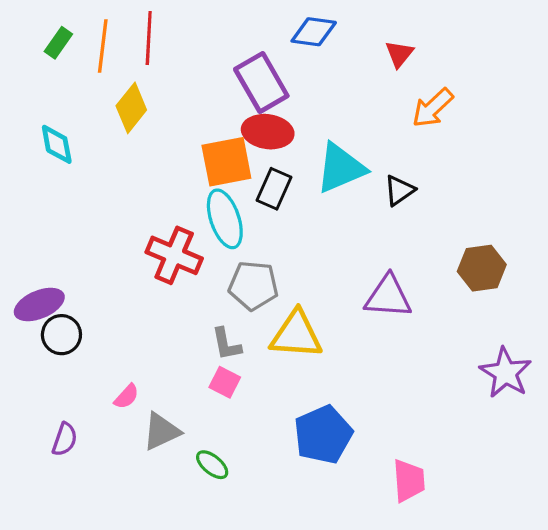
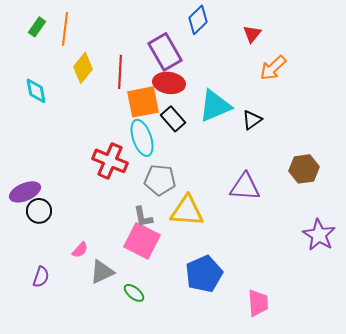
blue diamond: (314, 32) -> (198, 20), turned -52
red line: (149, 38) -> (120, 72), moved
black rectangle: (274, 189) -> (173, 119), turned -65
pink square: (225, 382) -> (142, 241), size x1.8

